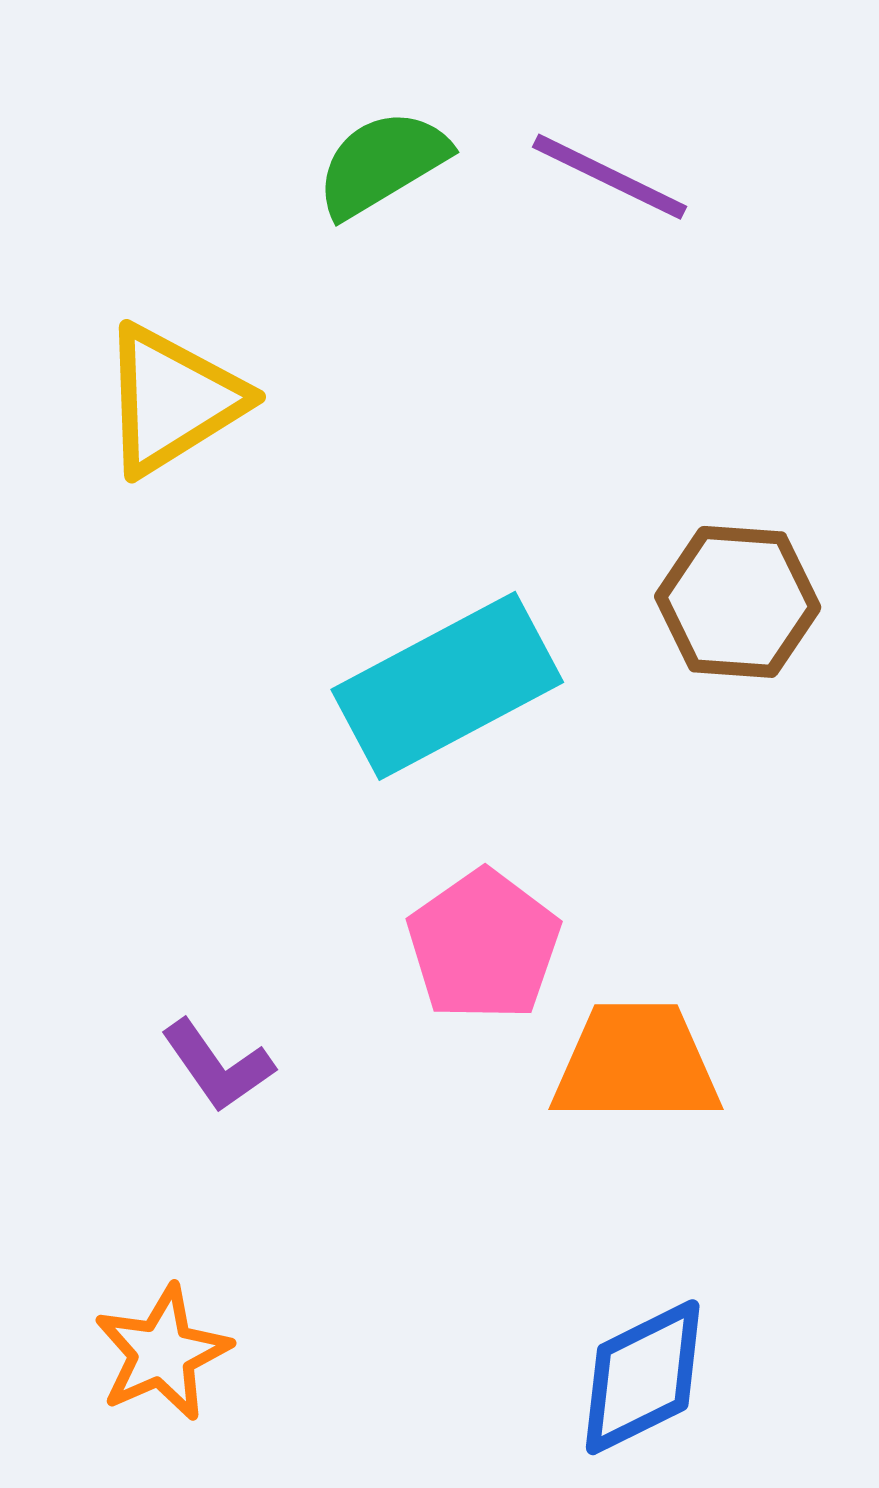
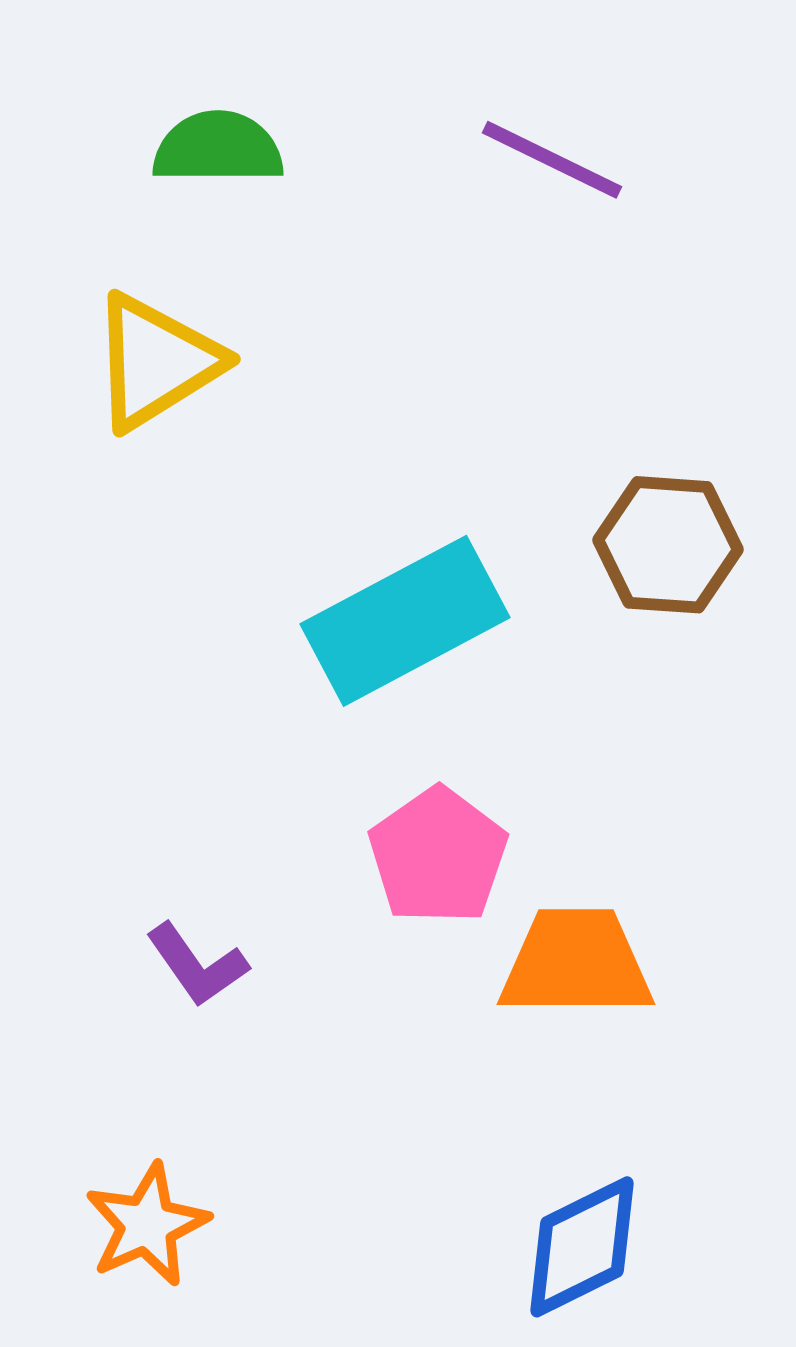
green semicircle: (382, 163) -> (218, 148), moved, turned 31

